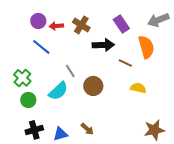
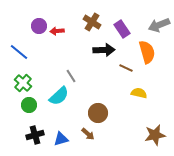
brown cross: (81, 25) -> (92, 22), moved
blue line: (41, 47) -> (19, 52), moved
brown circle: (93, 86) -> (98, 113), moved

